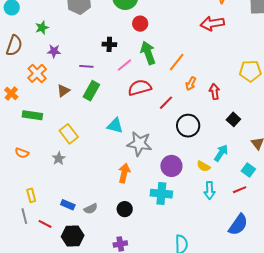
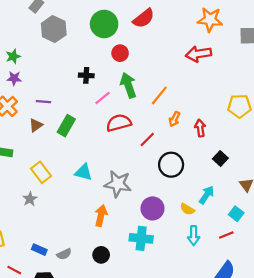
purple star: (54, 51) -> (14, 78), moved
purple line: (86, 66) -> (43, 102), moved
cyan triangle: (115, 126) -> (84, 172), moved

